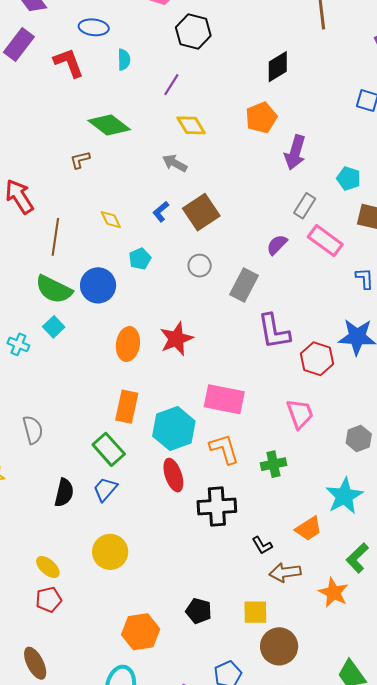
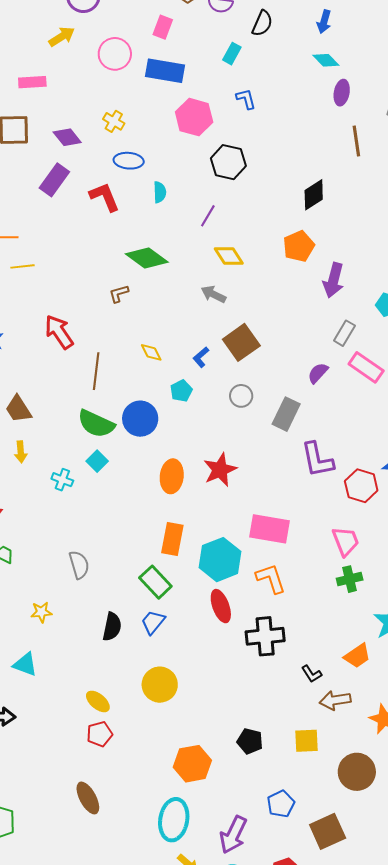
blue L-shape: (161, 212) -> (201, 357), moved
green cross: (273, 464) -> (350, 579), moved
brown circle: (279, 646) -> (357, 772), moved

